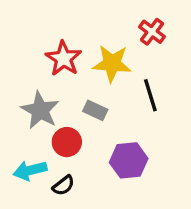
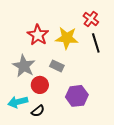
black line: (150, 95) -> (96, 43), moved

